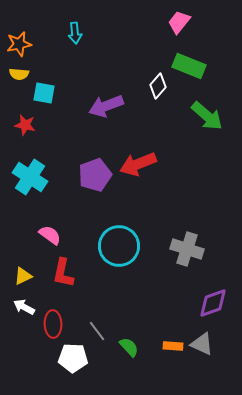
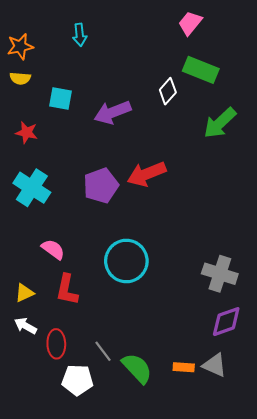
cyan square: (44, 93) -> (61, 99), moved
green arrow: (207, 116) -> (220, 123), turned 96
gray cross: (187, 249) -> (220, 274), moved
green semicircle: (129, 347) -> (137, 368), size x1.5

